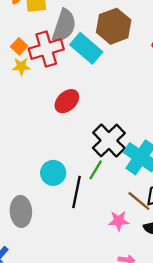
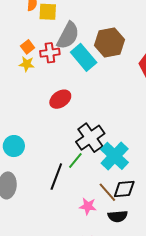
red cross: (46, 49) -> (50, 53), size x0.7
cyan circle: (53, 173) -> (14, 146), moved

